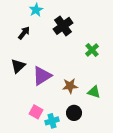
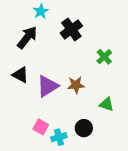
black arrow: (24, 33) -> (27, 37), size x1.5
black triangle: (18, 66) -> (20, 75), turned -49
brown star: (70, 86) -> (76, 85), moved

